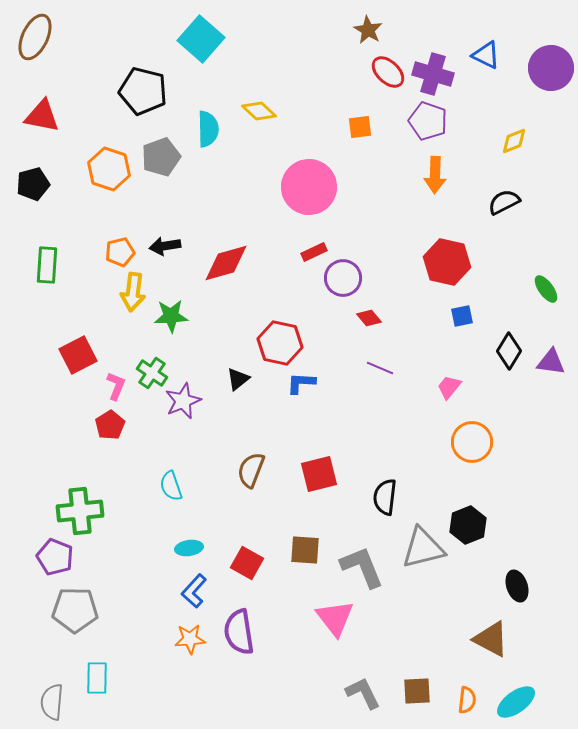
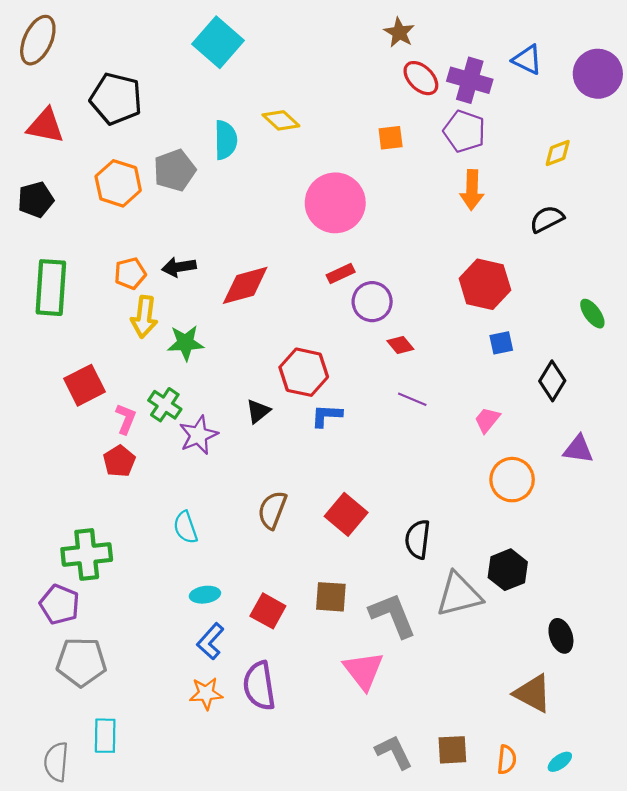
black pentagon: (143, 91) -> (116, 99), moved
green rectangle: (47, 265) -> (51, 288), size x1.4
purple triangle: (551, 362) -> (578, 449), moved
red square: (319, 474) -> (346, 514), turned -36
cyan ellipse: (516, 702) -> (560, 762), size x0.6

